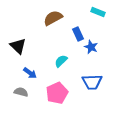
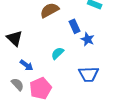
gray semicircle: (21, 92) -> (18, 84), turned 32
pink pentagon: (57, 93) -> (41, 88), moved

